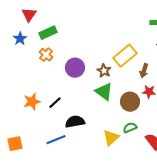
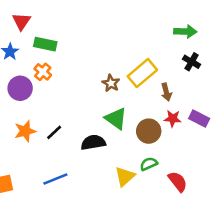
green rectangle: (48, 33) -> (45, 44), turned 36
purple circle: (75, 68) -> (20, 88), moved
brown star: (104, 71) -> (111, 83), moved
brown arrow: (144, 71) -> (166, 92), turned -32
black semicircle: (75, 122) -> (93, 142), moved

